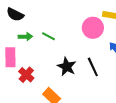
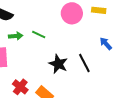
pink circle: (93, 28) -> (72, 13), moved
red cross: (26, 75) -> (20, 87), moved

